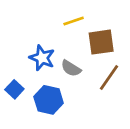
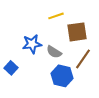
blue star: (42, 58) -> (32, 44), turned -30
blue hexagon: (49, 100) -> (62, 76), moved

